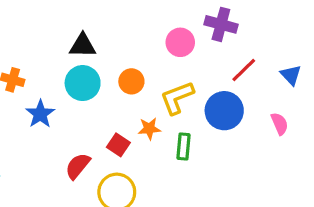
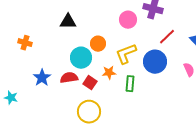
cyan circle: (83, 83) -> (81, 58), moved
blue star: (40, 114) -> (42, 78), moved
red semicircle: (78, 166) -> (69, 78), moved, turned 42

